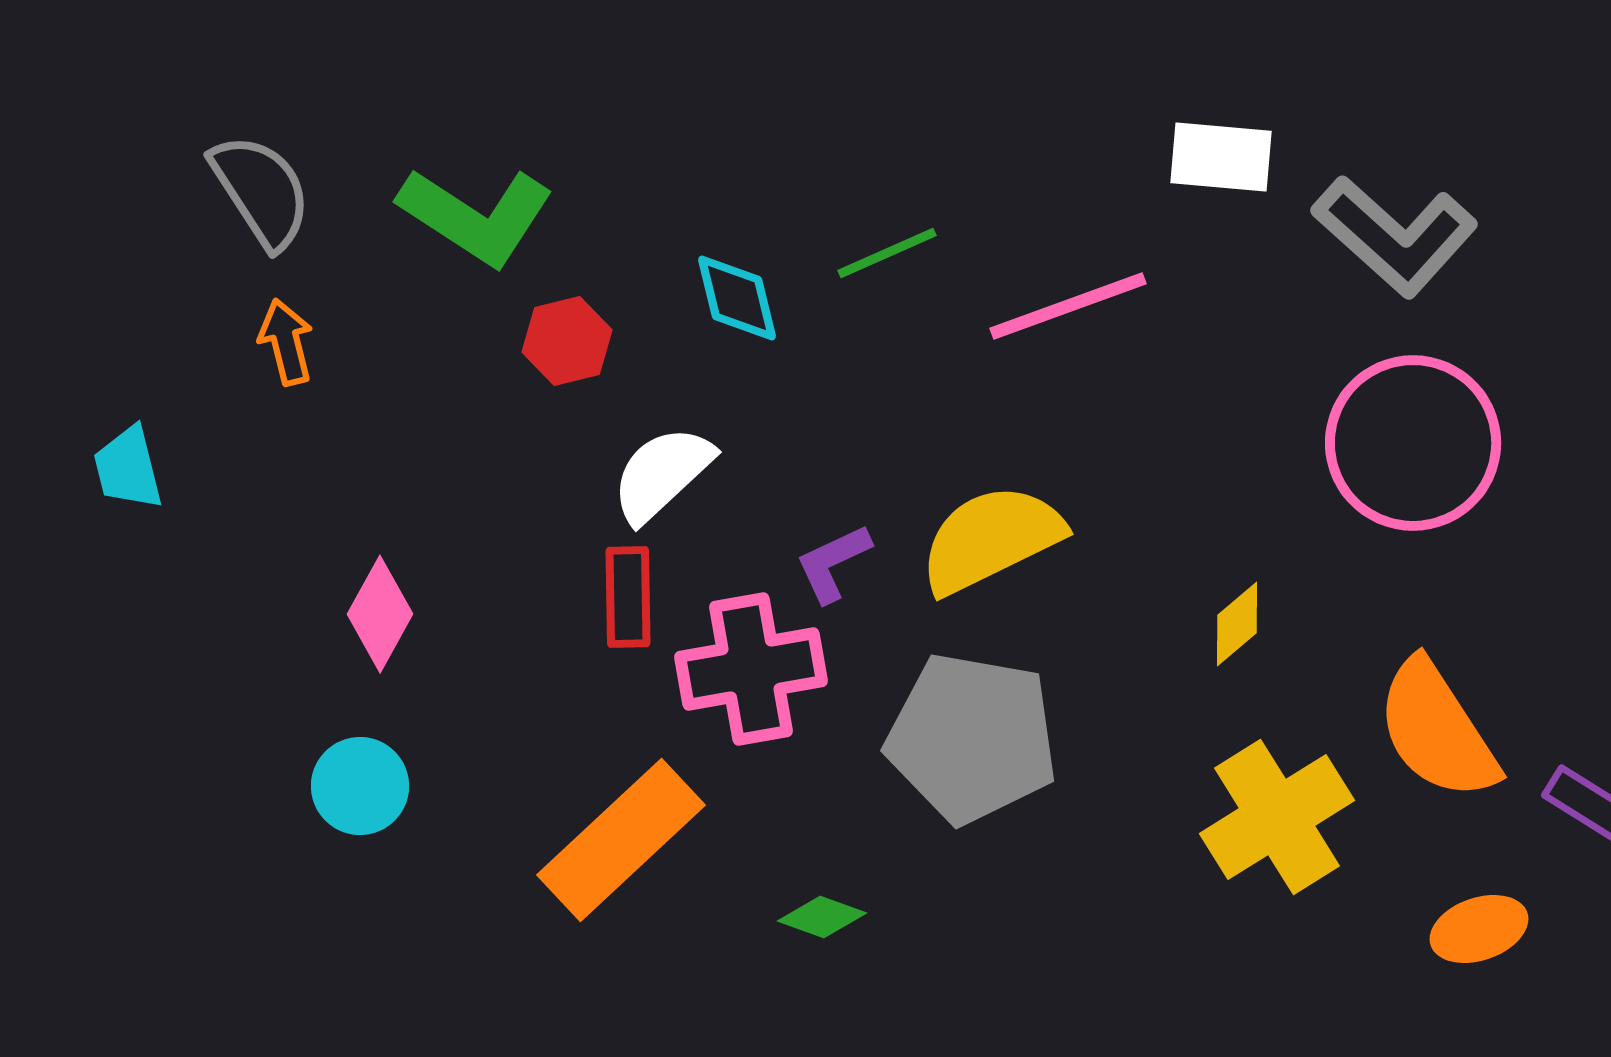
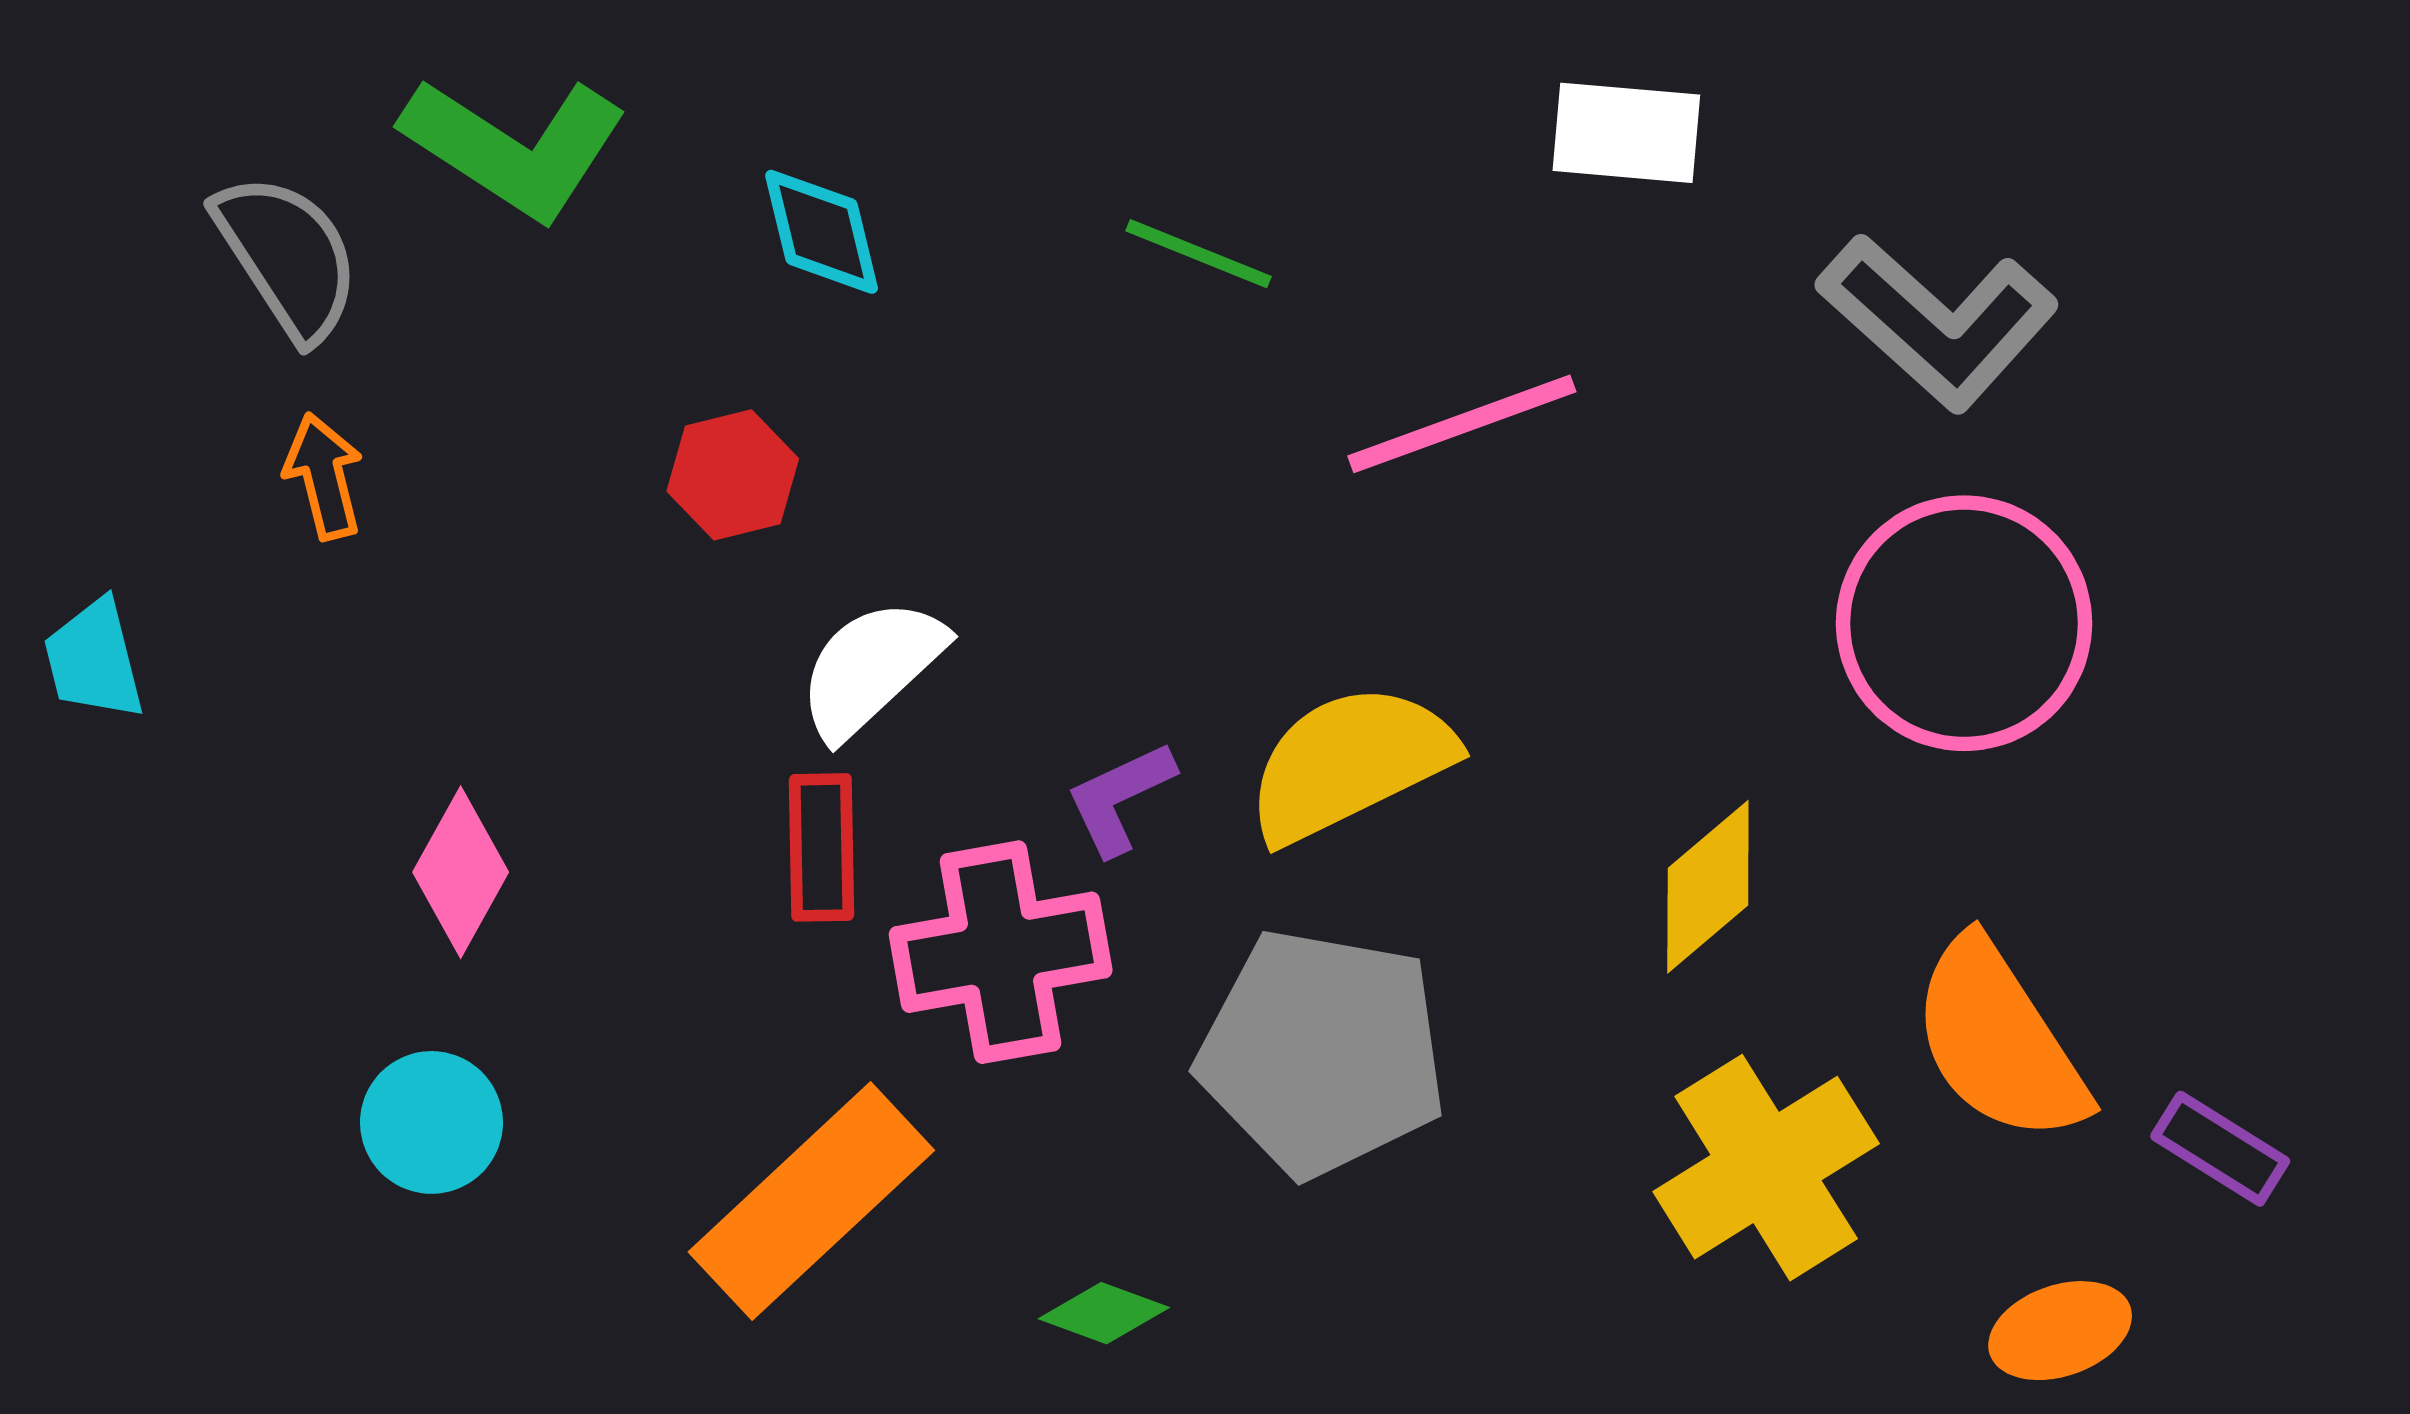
white rectangle: (1221, 157) -> (1626, 133), moved
green L-shape: (476, 216) -> (514, 147), moved
green line: (887, 253) -> (1198, 254), moved, turned 46
cyan diamond: (737, 298) -> (822, 232), moved
yellow diamond: (1237, 624) -> (1708, 887), size x1.4

